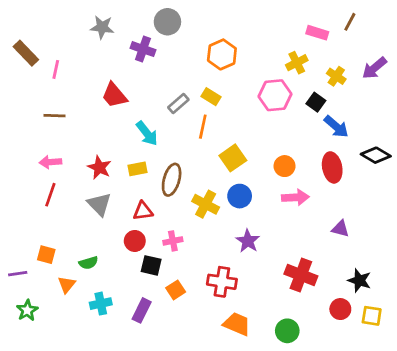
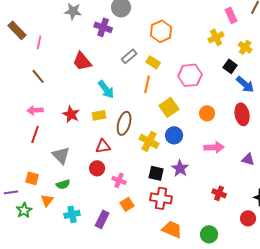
pink rectangle: (317, 33) -> (231, 15), turned 49
pink hexagon: (275, 95) -> (190, 75), moved
gray rectangle: (178, 103) -> (129, 56), moved
brown line: (54, 116) -> (38, 76), turned 49
pink arrow: (295, 197) -> (214, 147), moved
gray triangle: (99, 204) -> (61, 155), moved
pink cross: (173, 241) -> (119, 180), moved, turned 32
black square: (151, 265) -> (156, 173), moved
red cross: (301, 275) -> (219, 193), size x0.6
green star: (27, 310) -> (24, 210), moved

